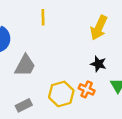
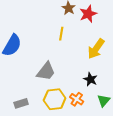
yellow line: (43, 17) -> (61, 34), moved
gray trapezoid: (25, 66) -> (46, 71), moved

